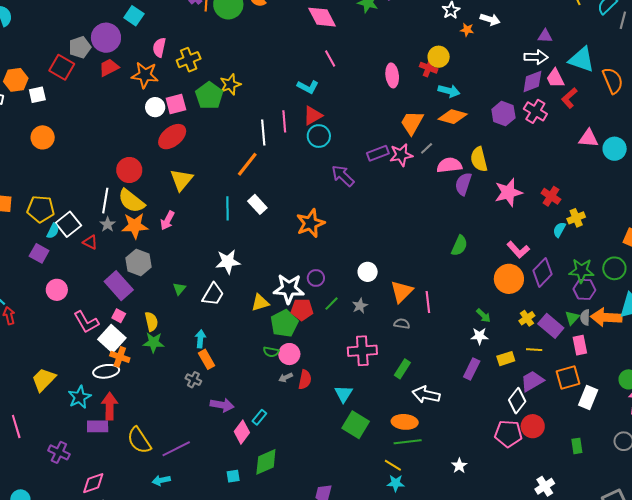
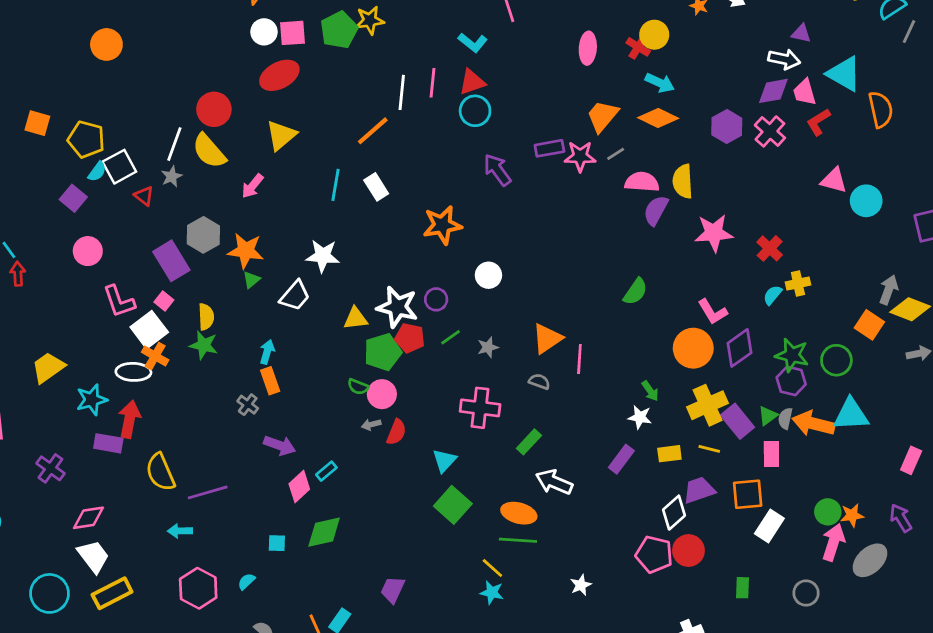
orange star: (135, 226) -> (246, 251), moved
white circle: (368, 272) -> (488, 275), moved
yellow cross: (527, 318) -> (707, 405), size x1.8

